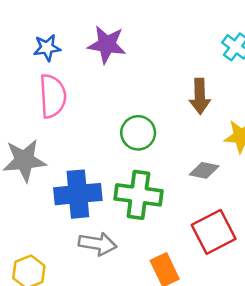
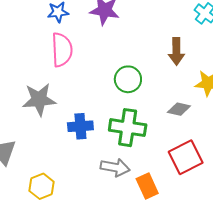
blue cross: (78, 194) -> (80, 126), size x0.7
gray arrow: (98, 244) -> (115, 167), moved

